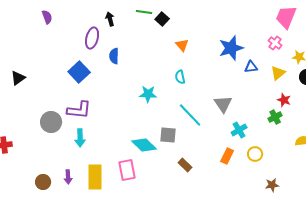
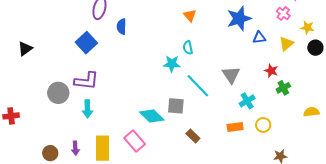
cyan star: (148, 94) -> (172, 64), moved
red star: (284, 100) -> (271, 71), moved
orange rectangle: (227, 156) -> (235, 127), turned 56
pink rectangle: (127, 170) -> (135, 141), turned -30

